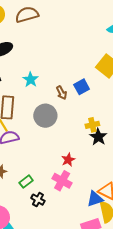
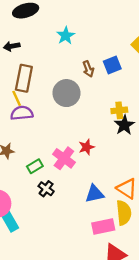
cyan star: (31, 80) -> (66, 36), moved
pink cross: (62, 181) -> (64, 158), moved
blue triangle: (95, 199) -> (95, 194), moved

